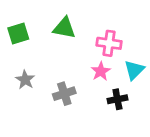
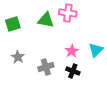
pink cross: (109, 43) -> (68, 13), moved
black cross: (117, 99) -> (73, 71), moved, turned 32

